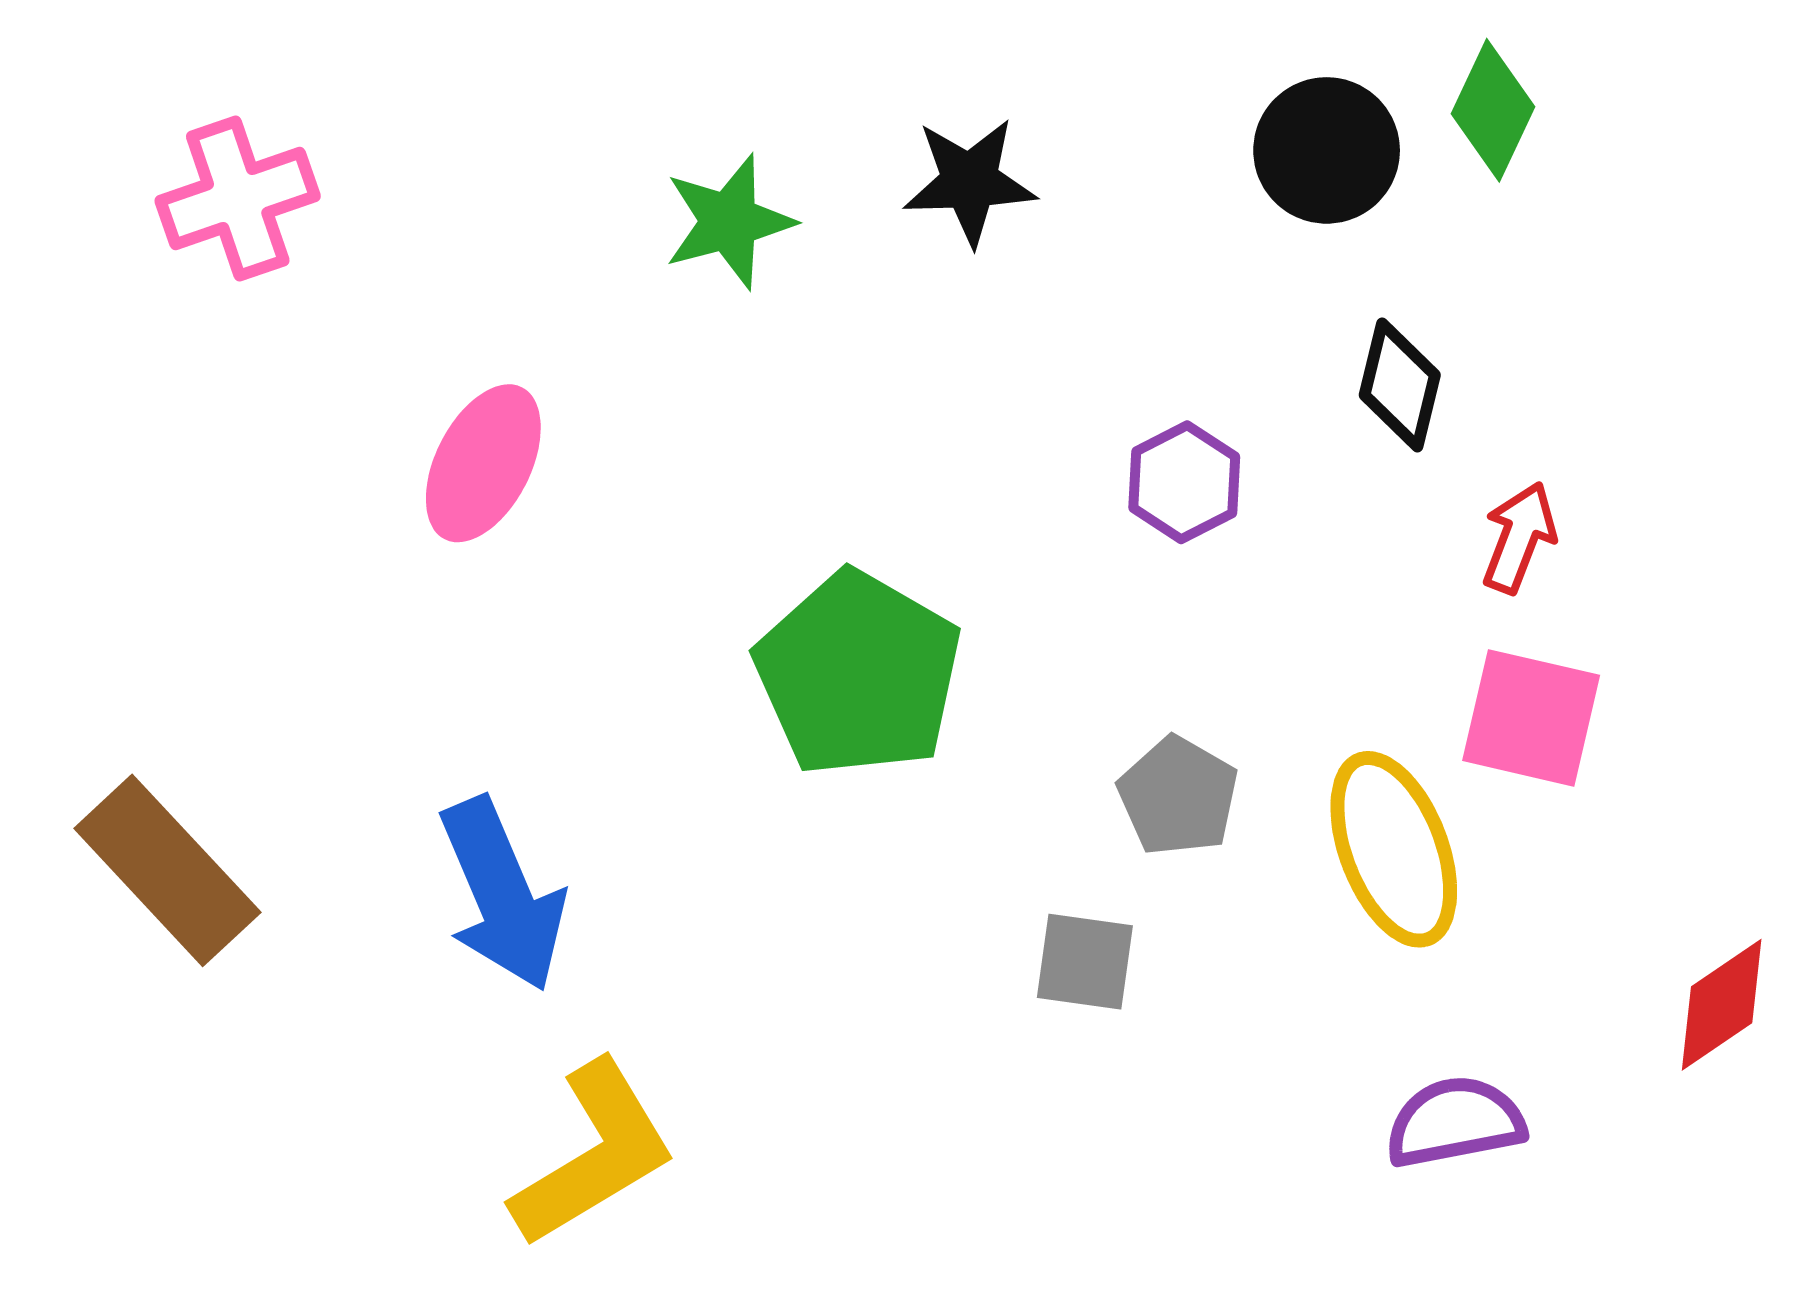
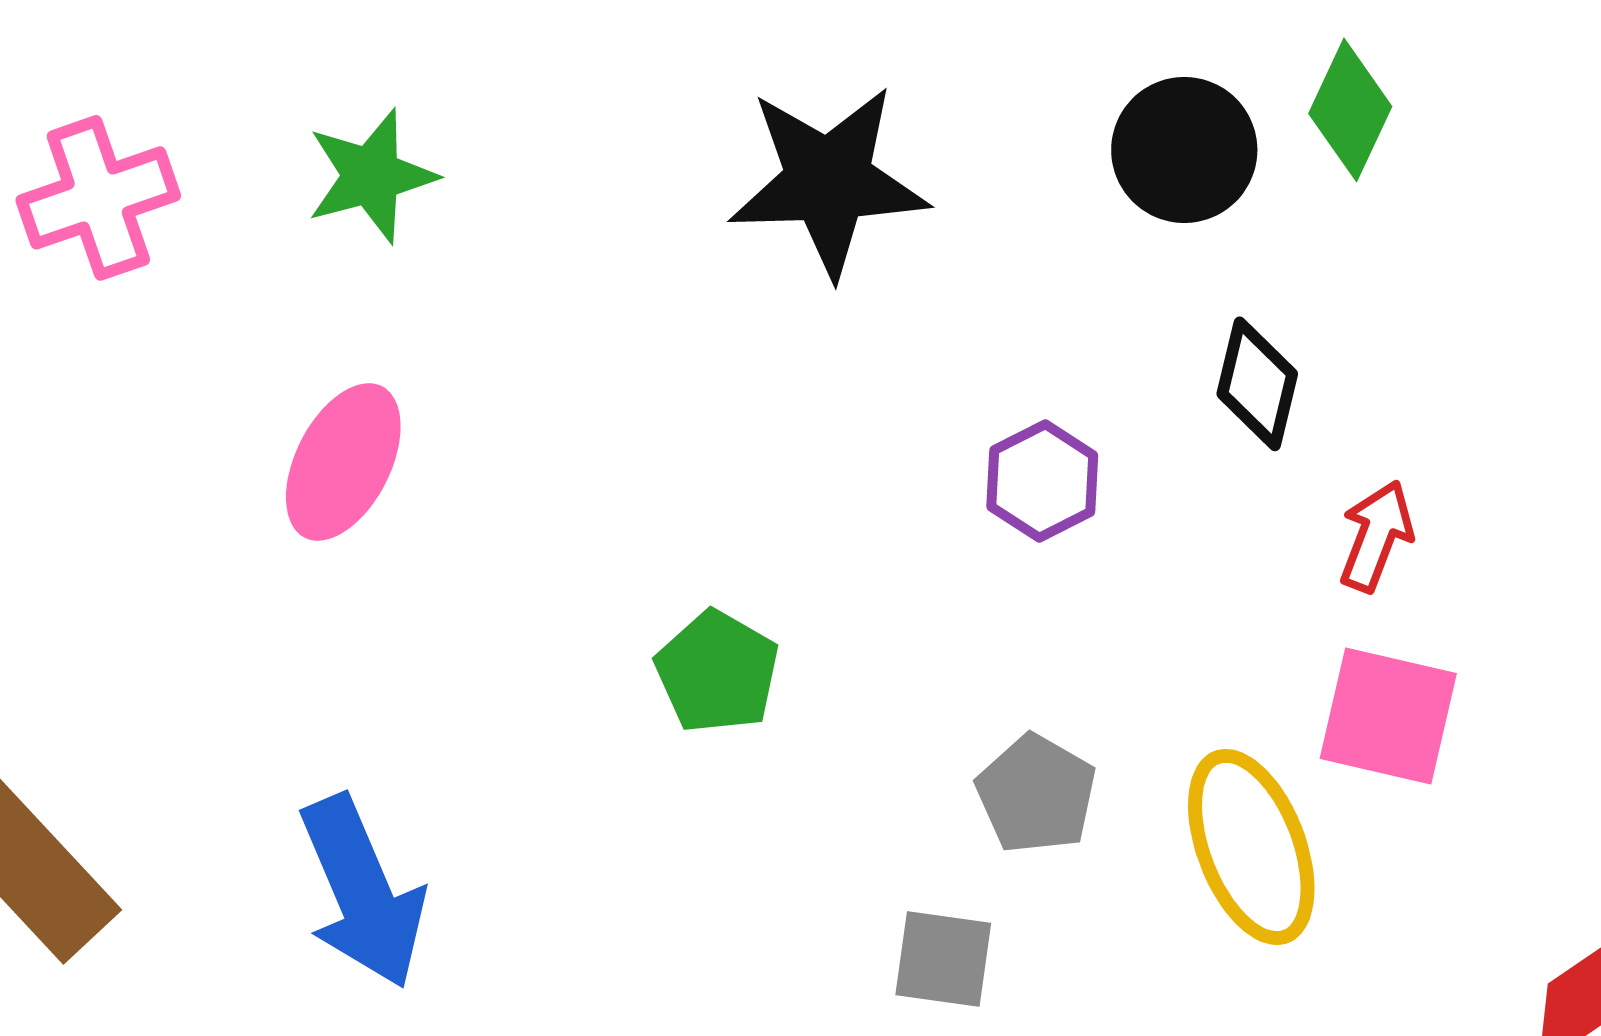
black star: (970, 181) -> (828, 181), size x1.5
green star: (729, 222) -> (371, 176), moved
green pentagon: (858, 674) -> (717, 672), size x0.6

